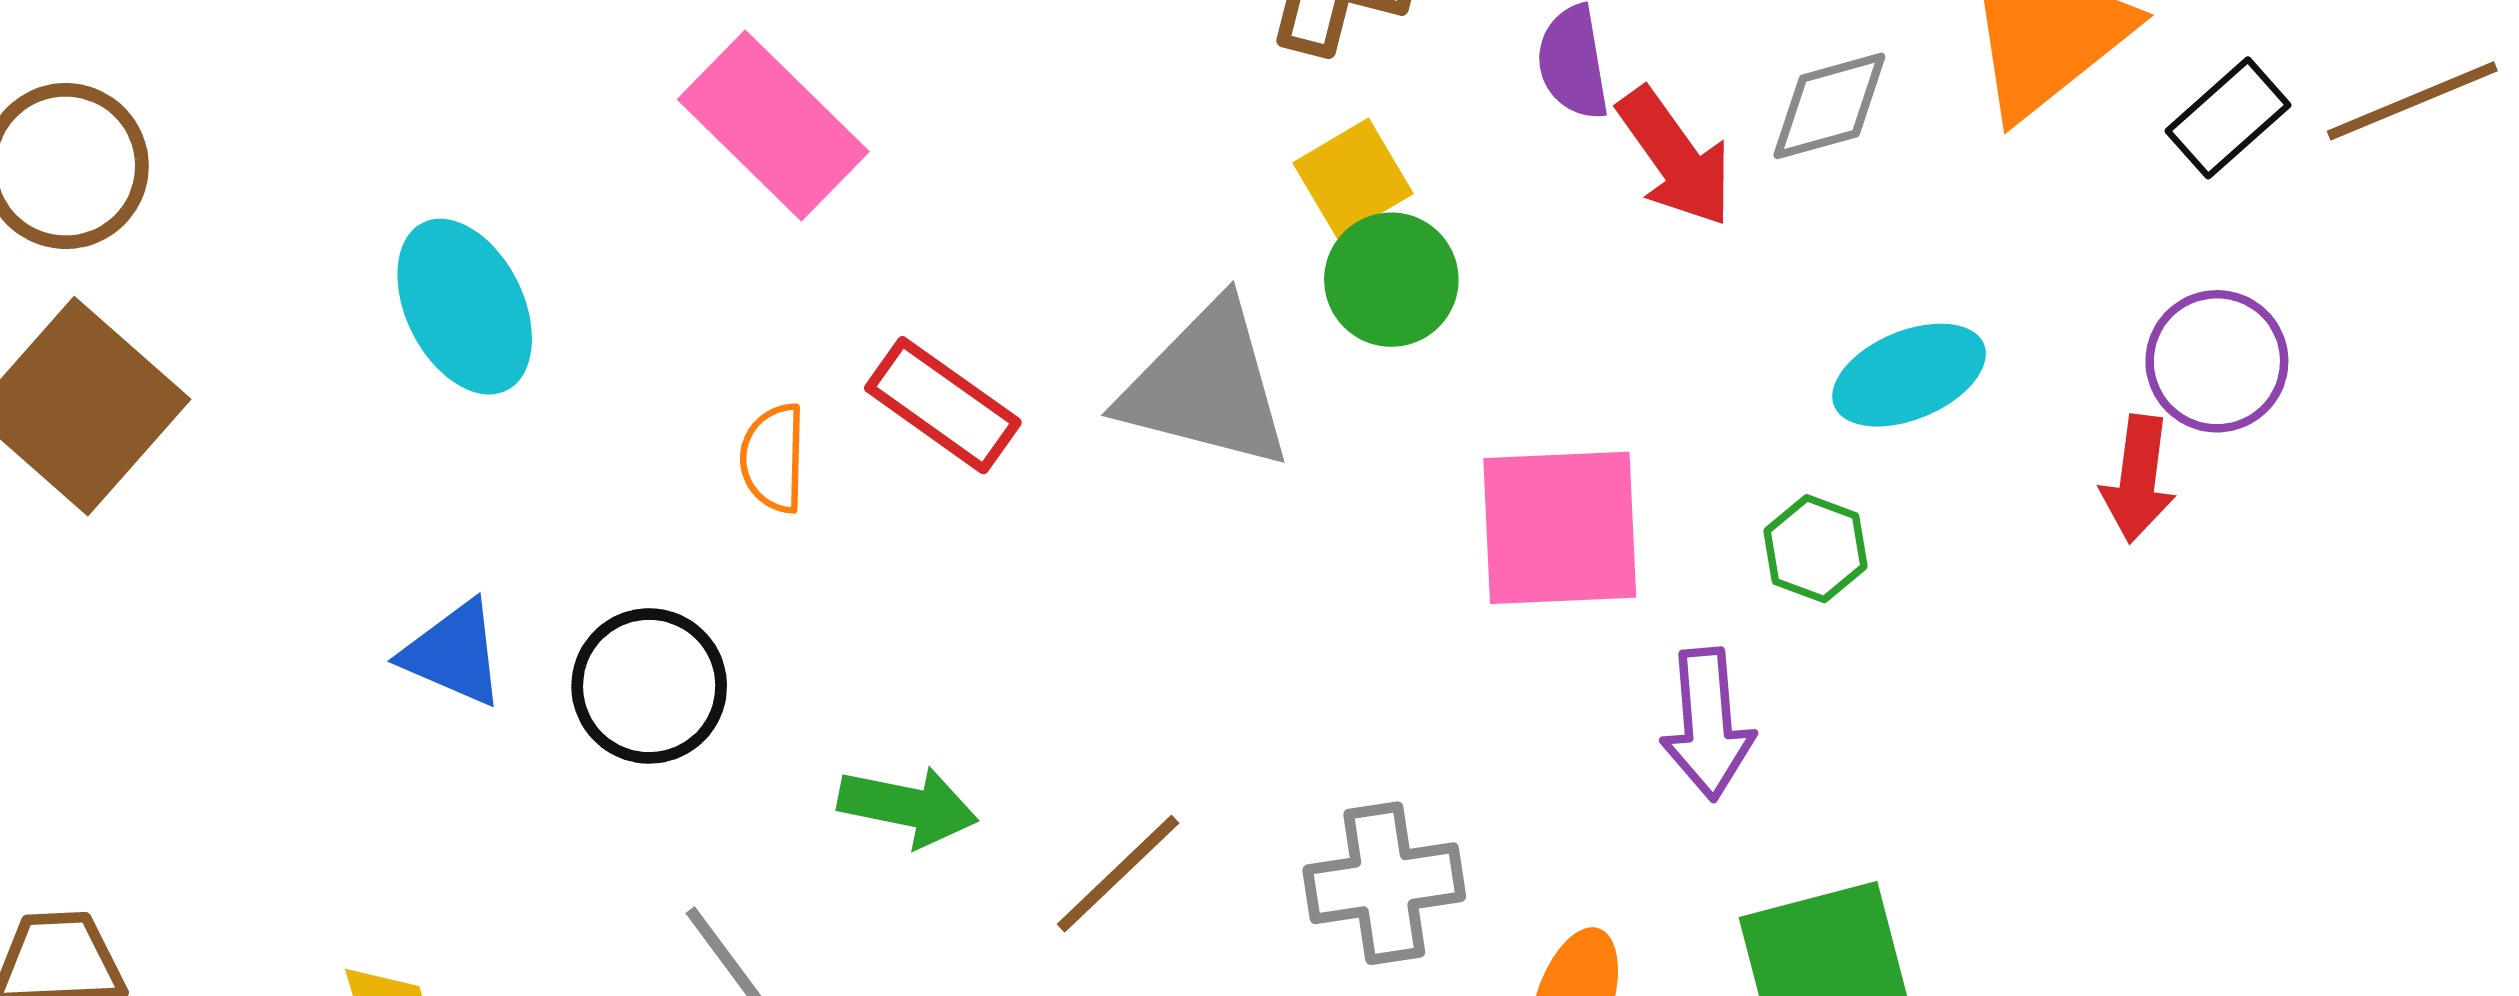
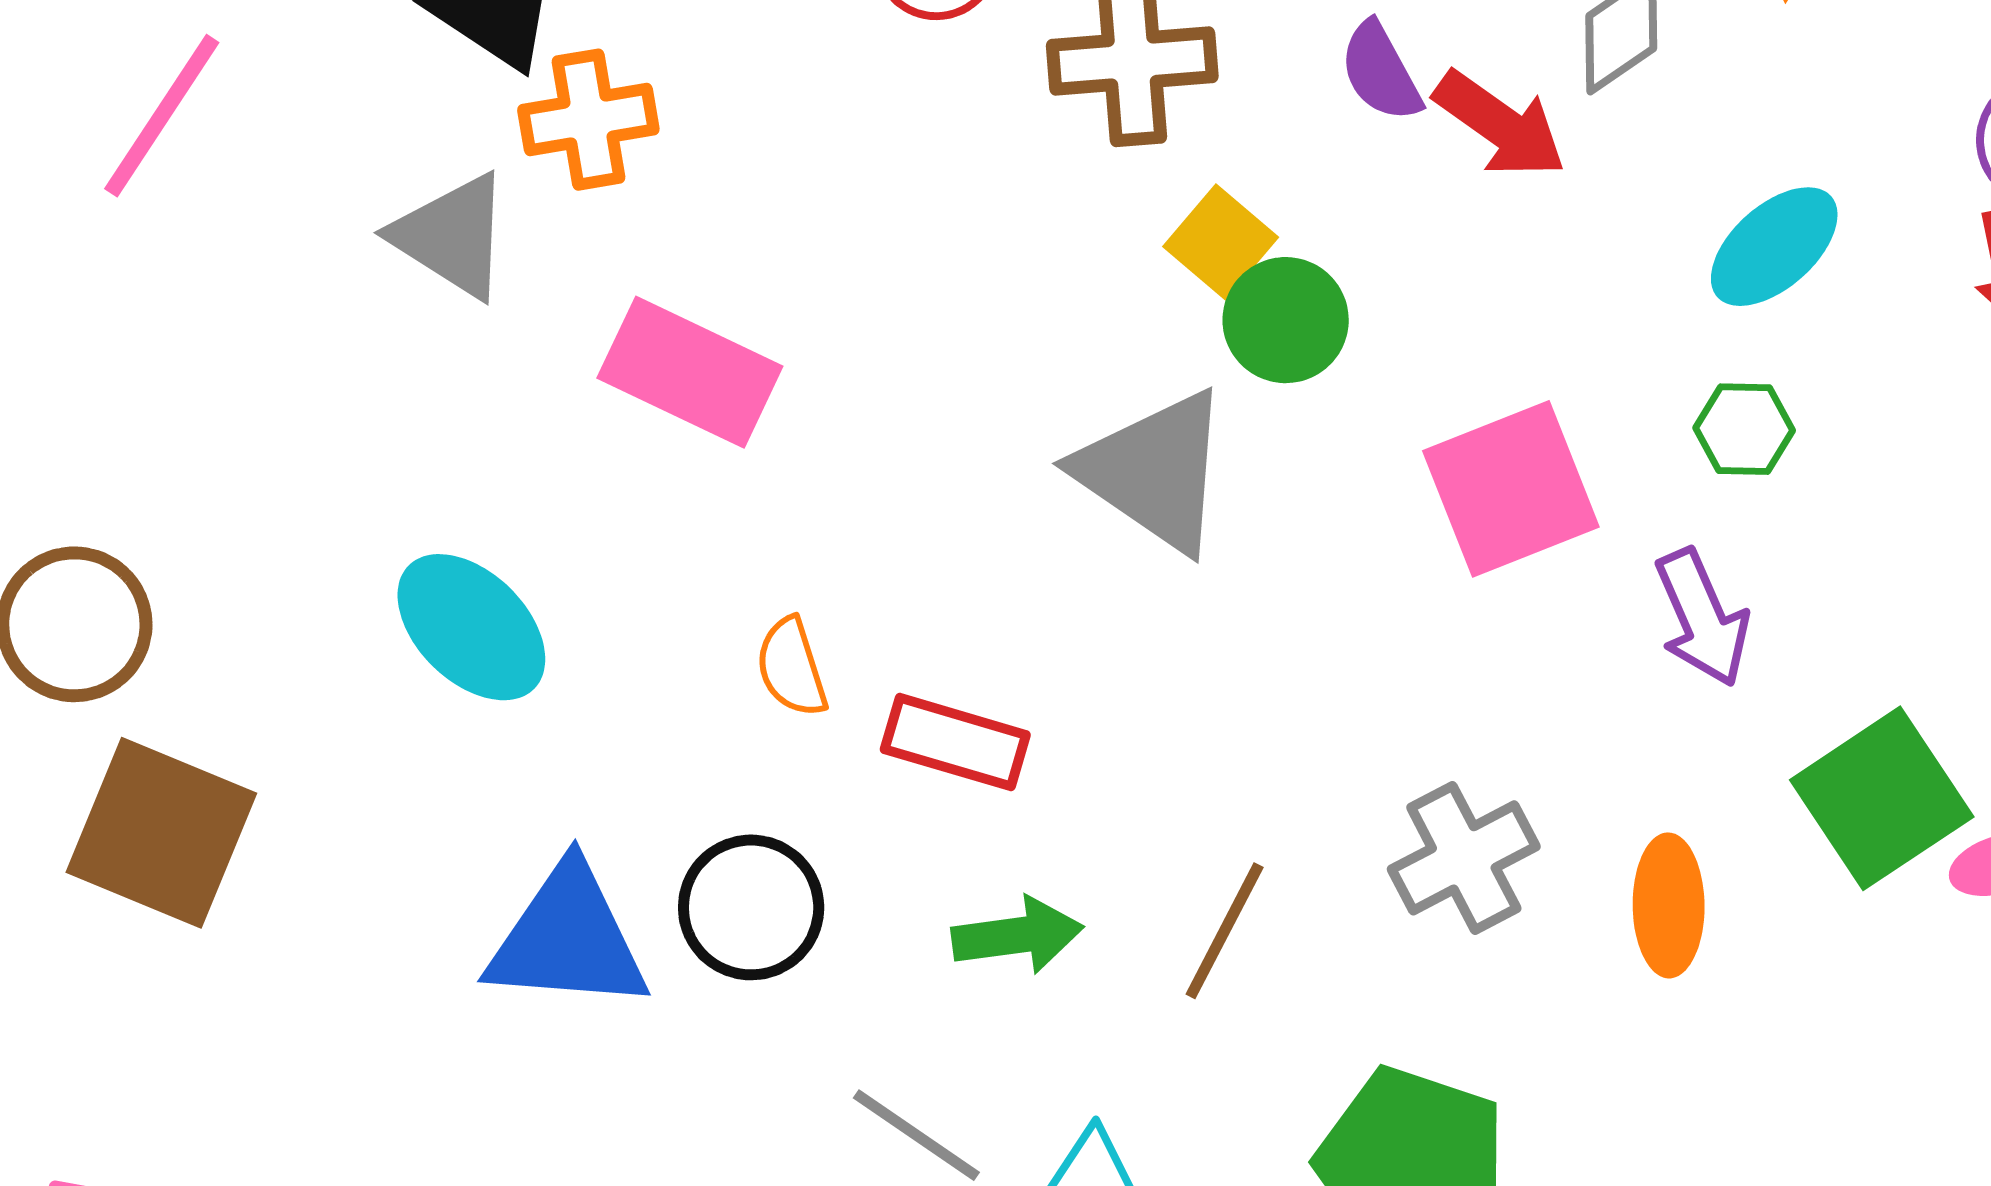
gray triangle: (1206, 386) -> (1154, 471), turned 39
red rectangle: (943, 405) -> (955, 742), moved
blue triangle: (454, 654) -> (568, 938), size x1.6

